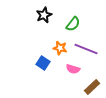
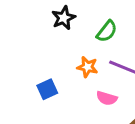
blue square: (43, 63) -> (47, 89), moved, turned 32

